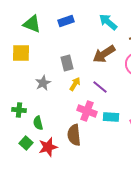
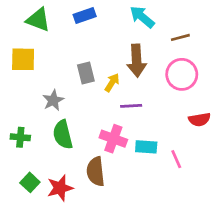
brown arrow: (104, 54) -> (137, 61), turned -60
yellow arrow: (75, 84) -> (112, 83), moved
purple line: (100, 87) -> (131, 106), turned -42
green semicircle: (38, 123) -> (63, 135), moved, size x1.5

